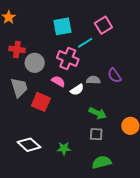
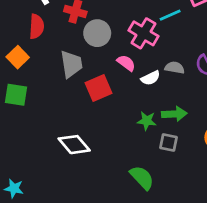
red square: (41, 102) -> (98, 88), turned 36
green arrow: (98, 113) -> (174, 114), turned -36
green star: (64, 148) -> (147, 121), moved
green semicircle: (102, 162) -> (142, 178), moved, turned 54

